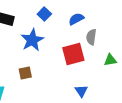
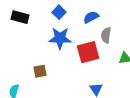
blue star: (32, 40) -> (60, 38), moved, turned 30

